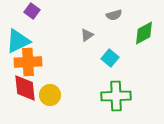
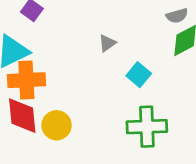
gray semicircle: (114, 15) -> (177, 16), moved

